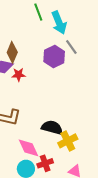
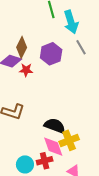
purple hexagon: (54, 57) -> (51, 54), moved
pink diamond: (29, 148) -> (53, 147), moved

